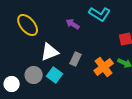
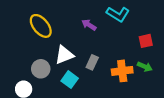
orange cross: (104, 67) -> (122, 71), turned 30
gray circle: (34, 75) -> (41, 69), moved

